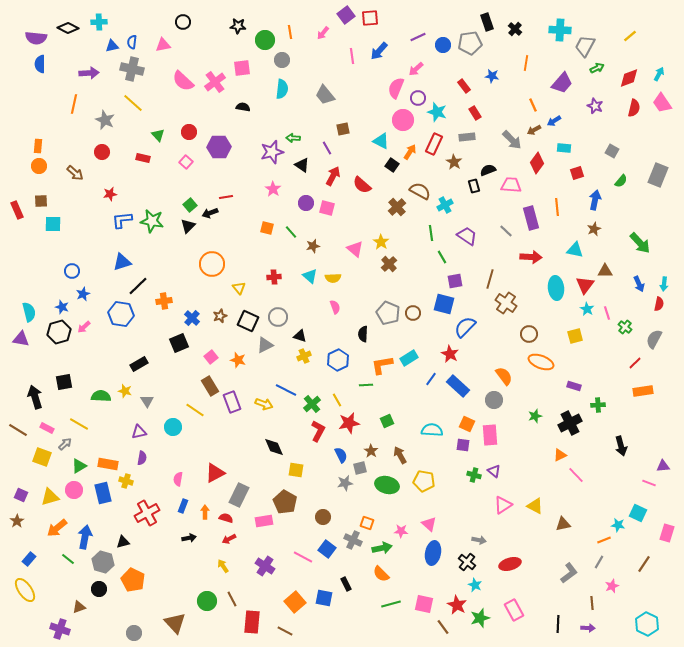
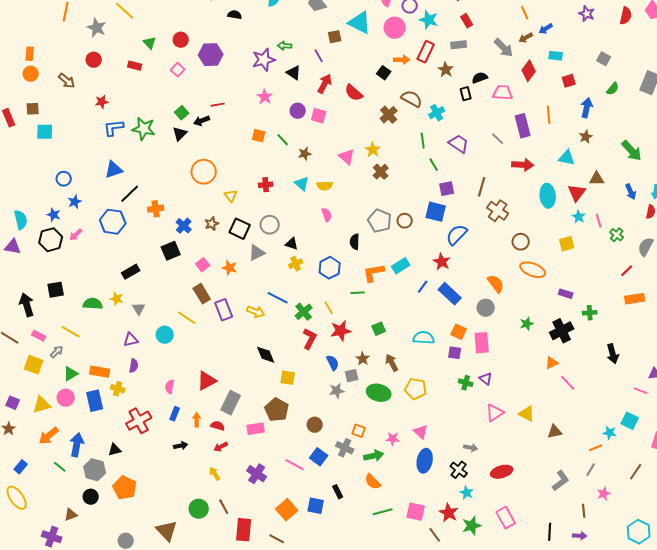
cyan triangle: (381, 141) -> (360, 23), moved, size x1.4
orange arrow: (410, 152) -> (402, 60), turned 56

